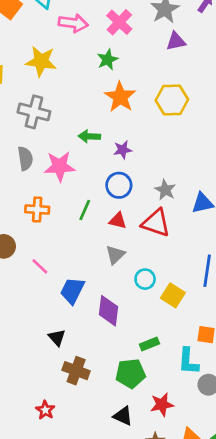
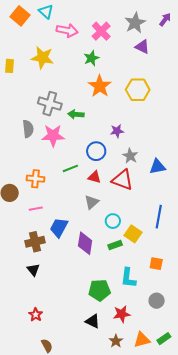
purple triangle: (176, 41) -> (142, 47), turned 35
gray cross: (34, 112) -> (50, 104), moved
purple star: (123, 150) -> (117, 131), moved
orange cross: (37, 209) -> (35, 179), moved
green line: (85, 210) -> (70, 168), turned 42
pink line: (40, 266) -> (36, 209), turned -56
black triangle: (57, 338) -> (33, 270), moved
green rectangle: (149, 344) -> (115, 245), moved
cyan L-shape: (188, 361) -> (128, 278), moved
brown cross: (76, 371) -> (35, 242), moved, turned -36

